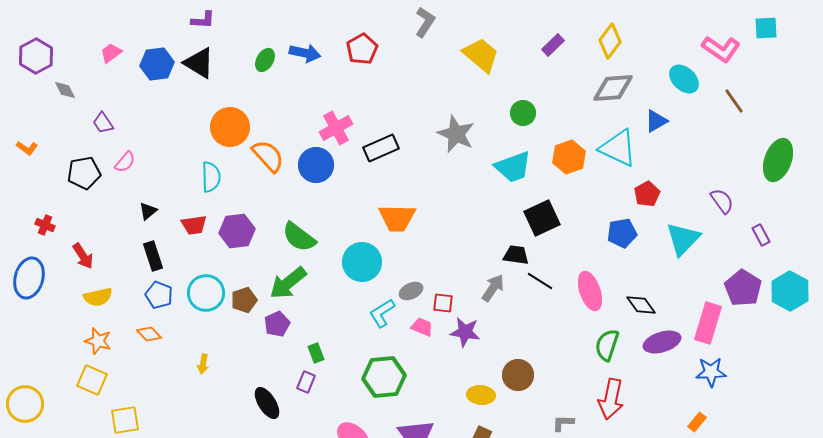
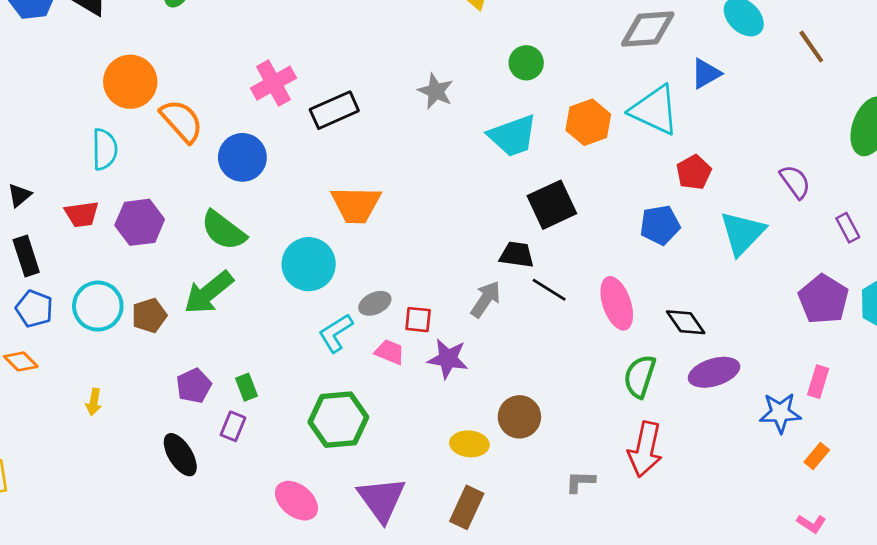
gray star: (456, 134) -> (436, 91), size x0.7
blue circle: (316, 165) -> (242, 157), moved
pink rectangle: (708, 323) -> (818, 382), moved, size x0.6
purple pentagon: (277, 324) -> (194, 386), moved
orange rectangle: (697, 422) -> (817, 456), moved

